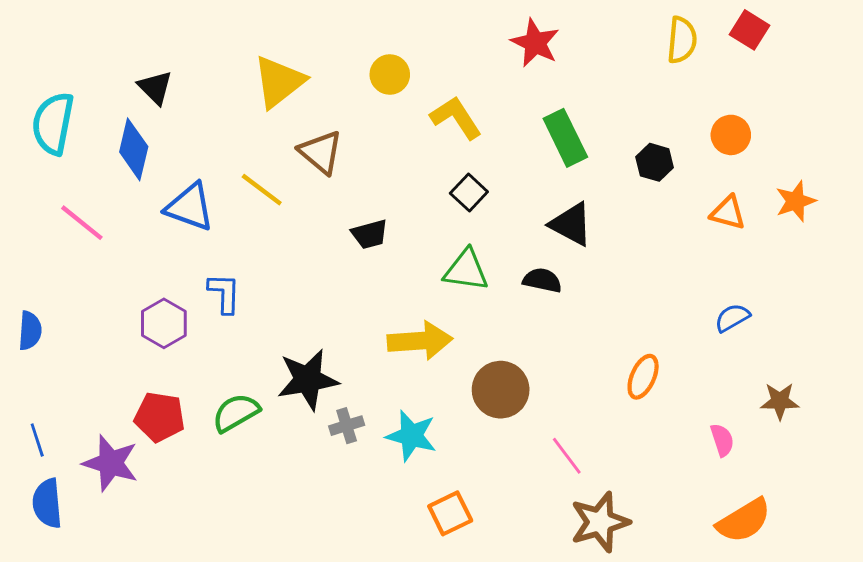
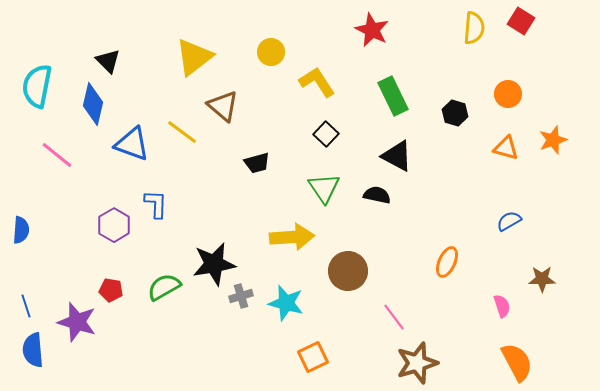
green triangle: (466, 270) -> (324, 188), turned 48
red pentagon: (160, 417) -> (111, 290), size x0.7
orange semicircle: (744, 521) -> (517, 362), turned -87

